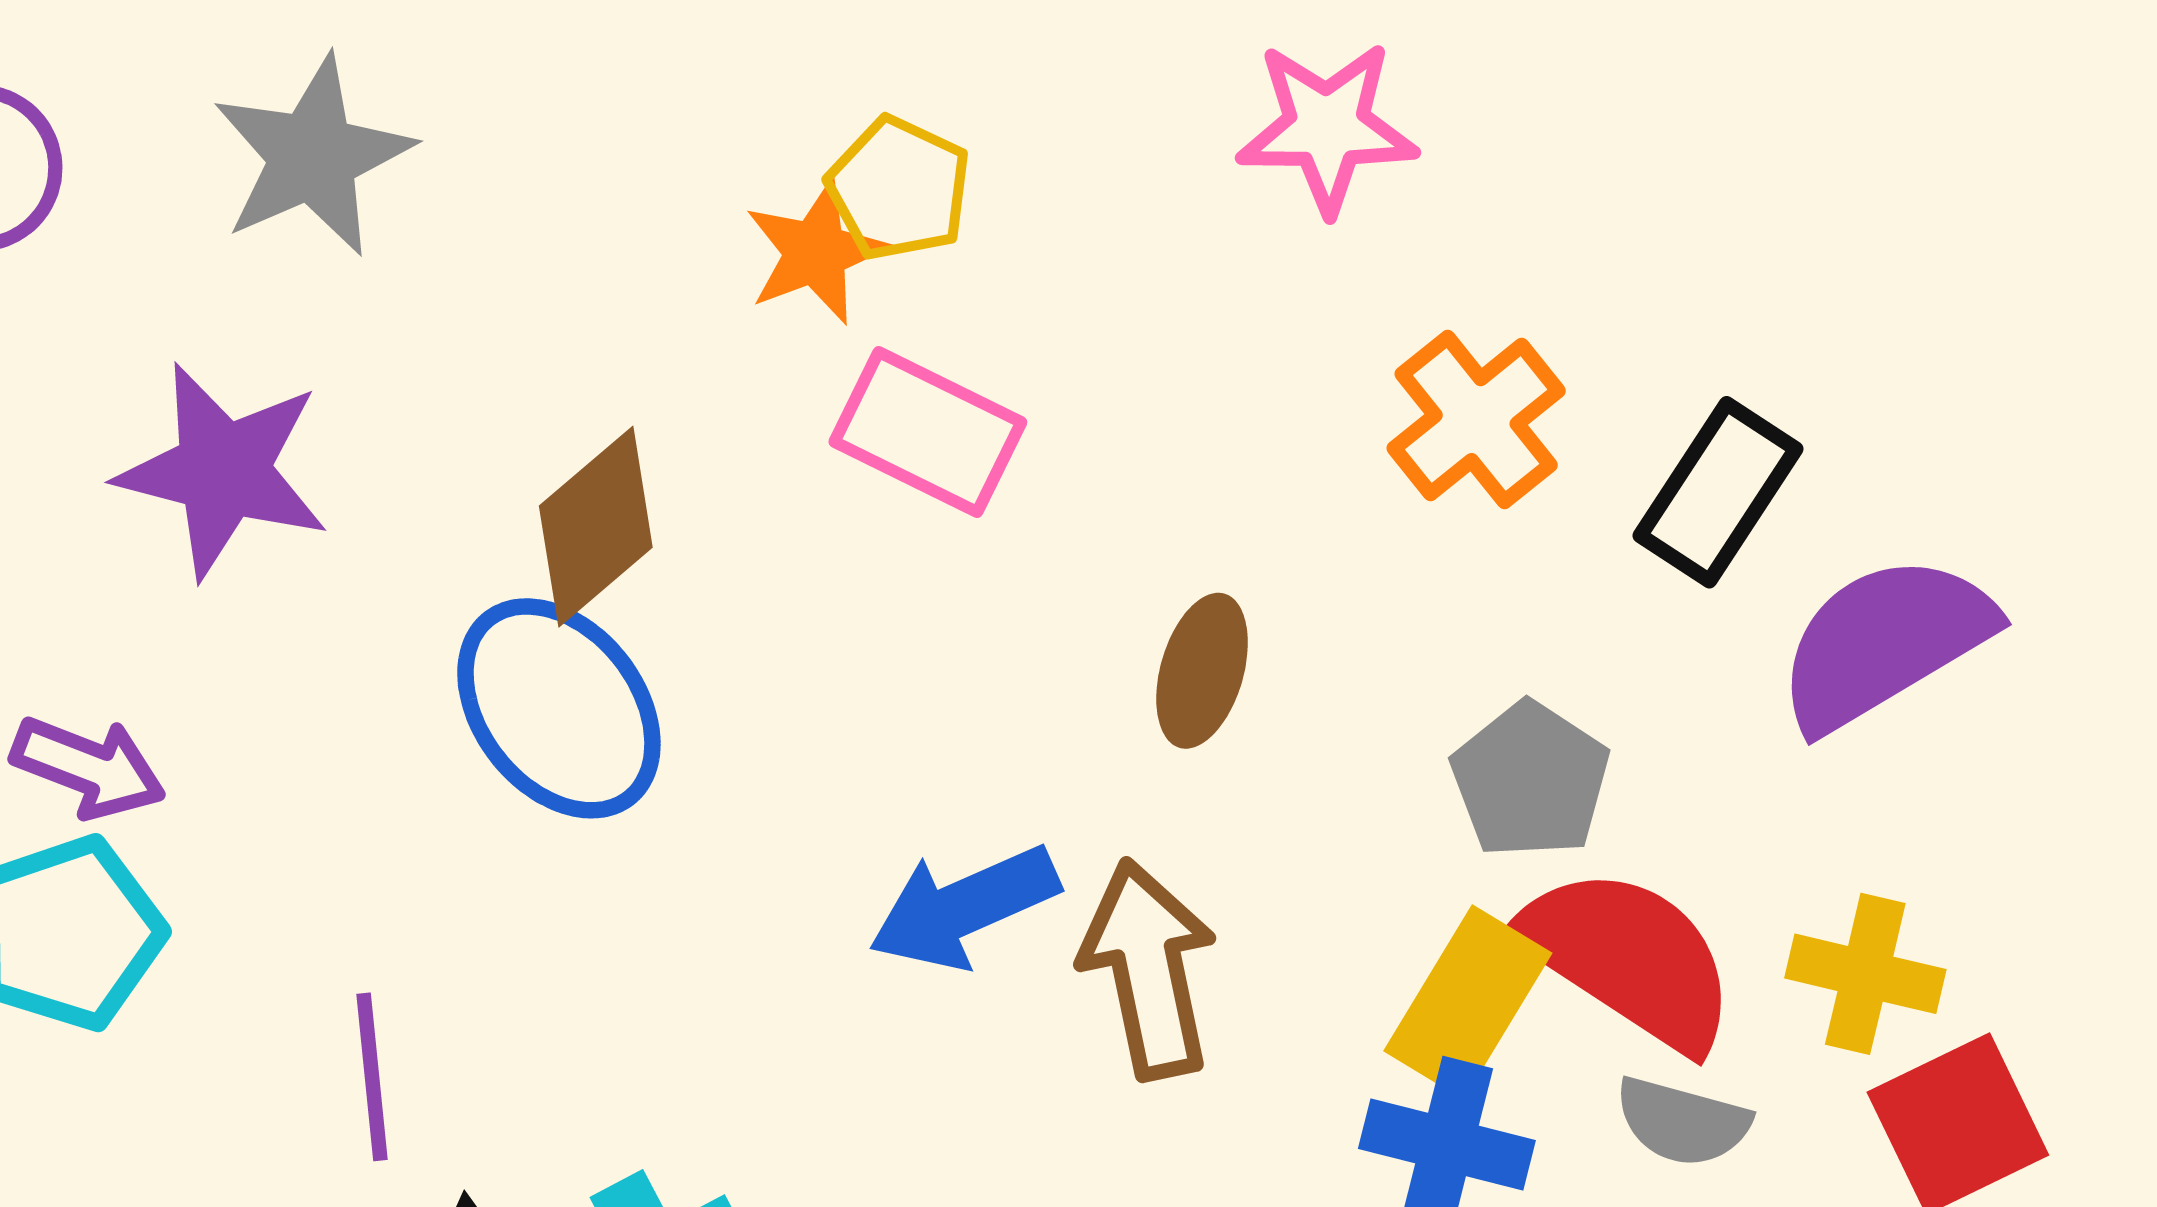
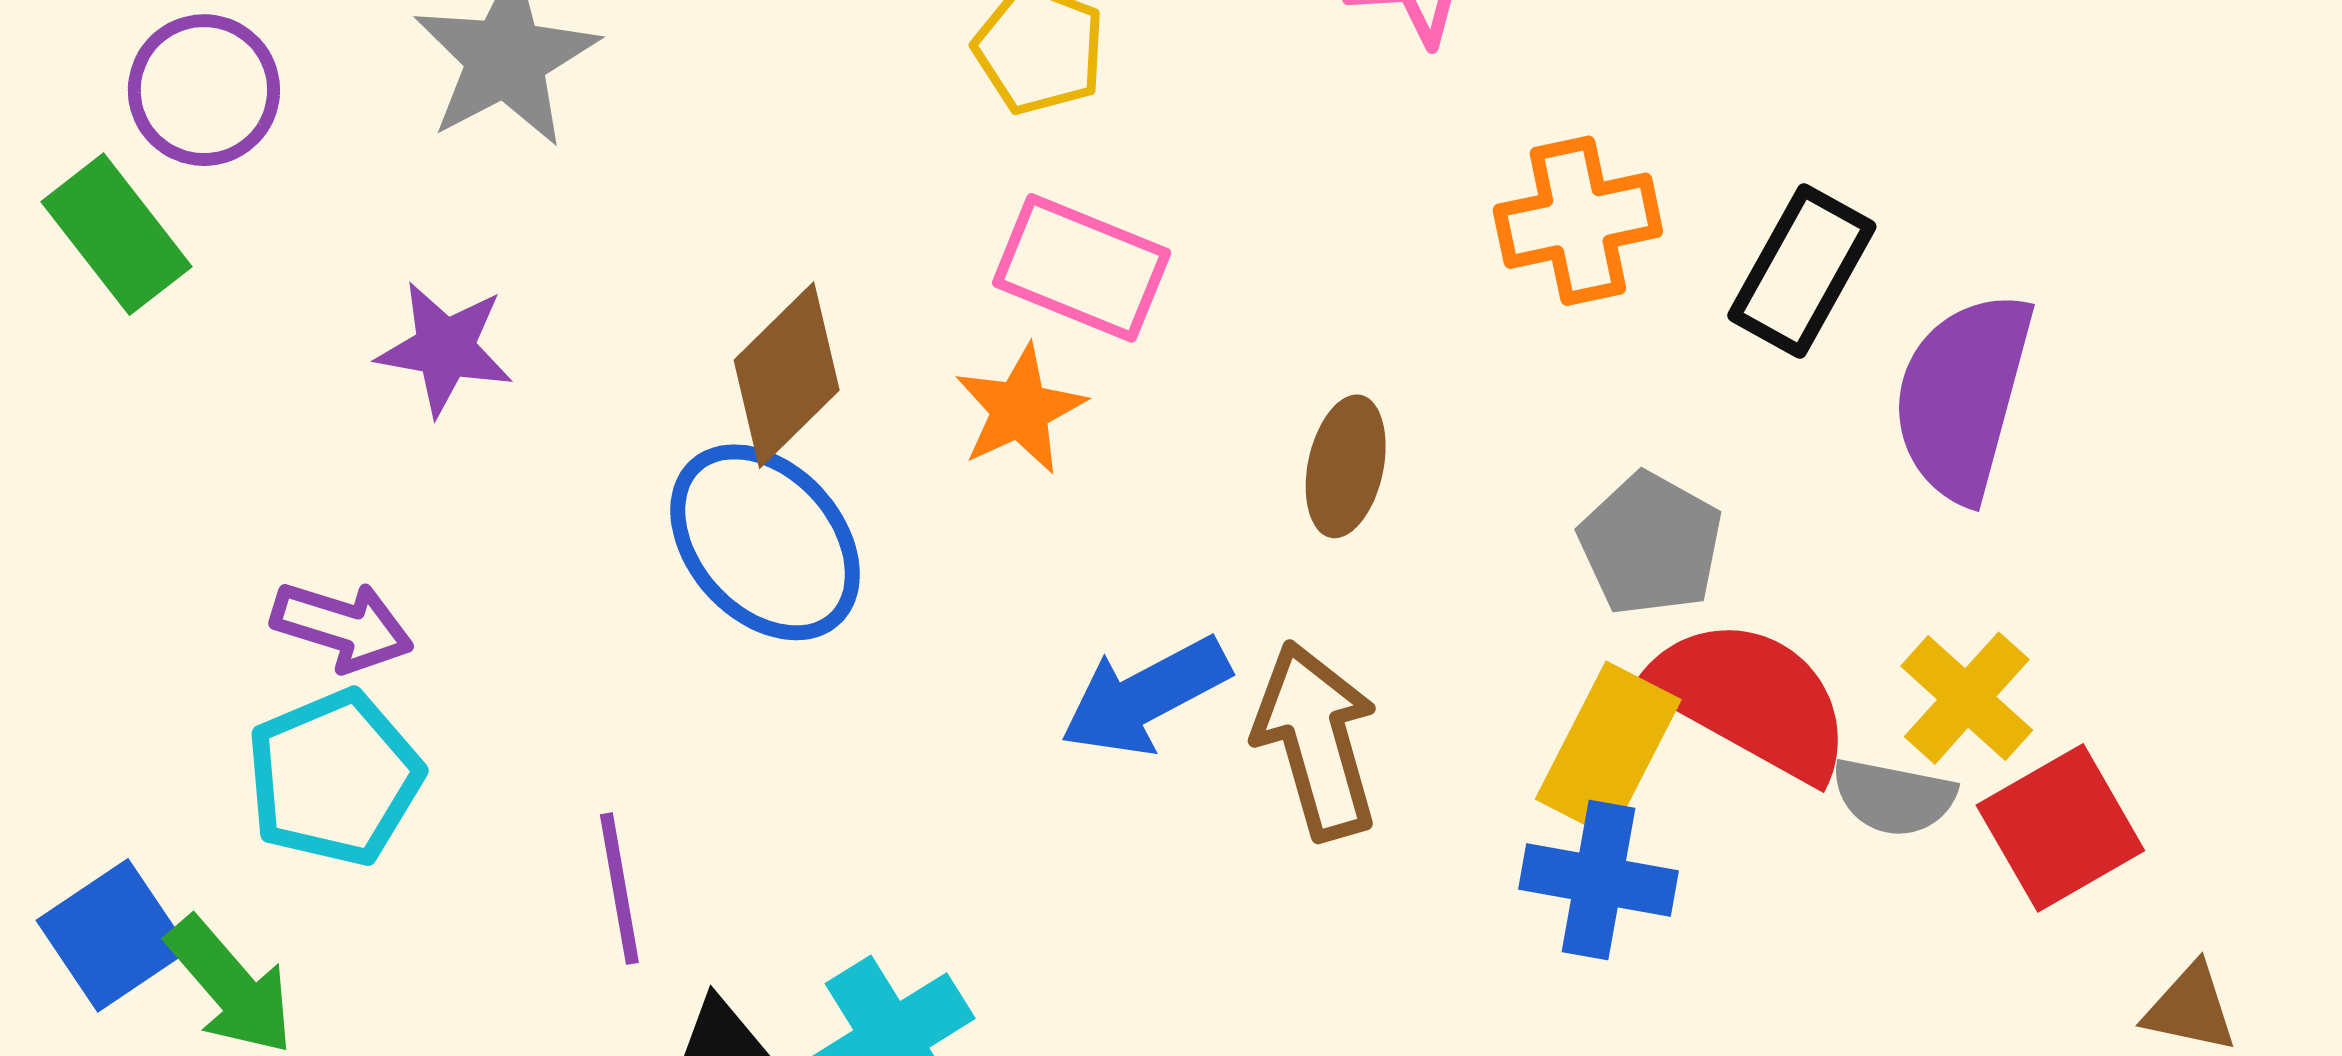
orange star: (816, 252) -> (1020, 410), moved
orange cross: (1476, 420) -> (1578, 221), turned 31
purple star: (223, 471) -> (445, 348), size x0.7
purple semicircle: (1885, 642) -> (1963, 396), turned -40
yellow cross: (1865, 974) -> (1967, 698), turned 33
gray semicircle: (1682, 1122) -> (1894, 797), moved

